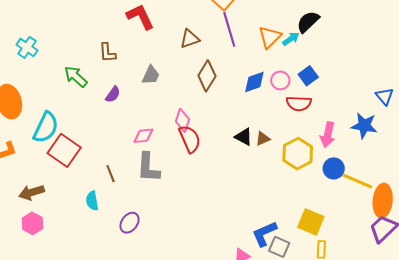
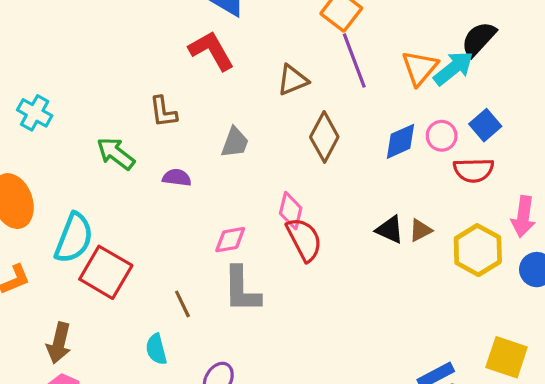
cyan arrow: (291, 39) -> (454, 68), size x1.5
purple semicircle: (113, 94) -> (177, 178), turned -114
brown arrow: (32, 192) -> (59, 343), turned -55

